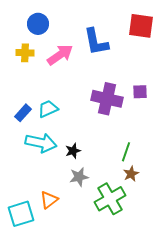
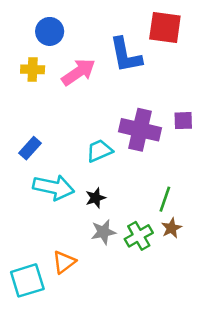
red square: (141, 26) -> (165, 28), moved
cyan trapezoid: (48, 109) -> (99, 151), moved
green cross: (110, 199) -> (139, 236), moved, size x0.7

